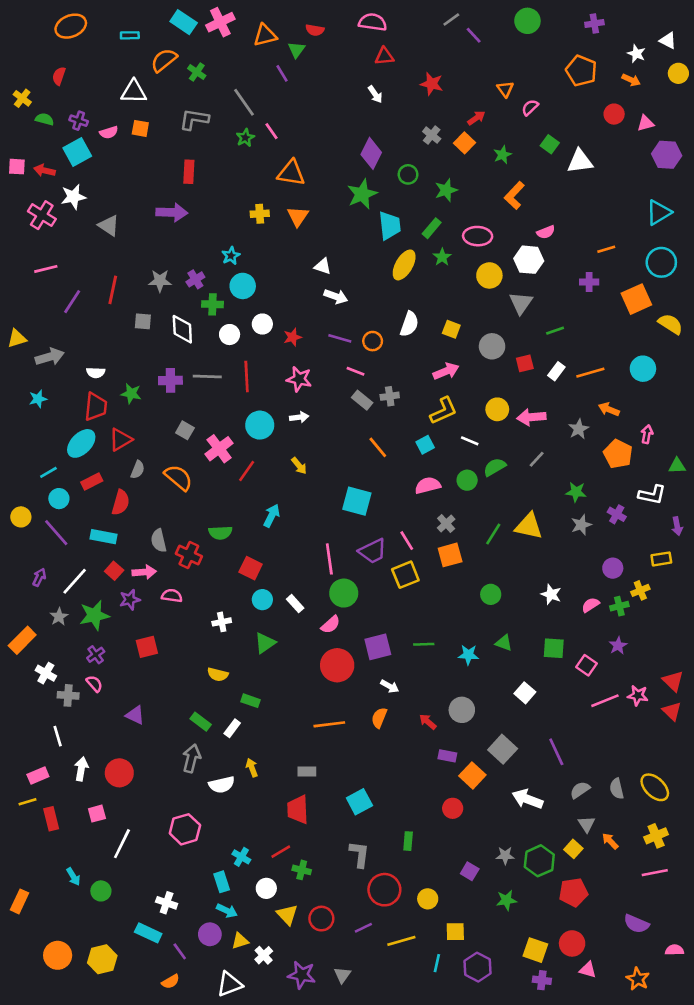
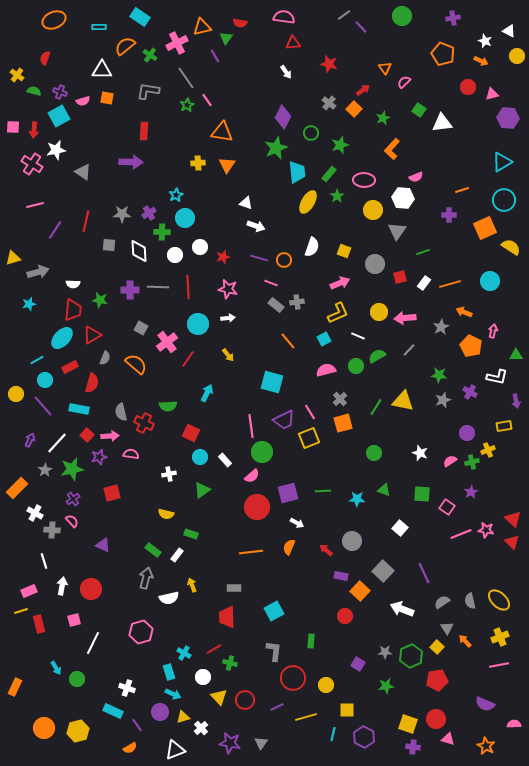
pink cross: (220, 22) -> (177, 43), moved
red arrow: (44, 170) -> (34, 130), turned -98

